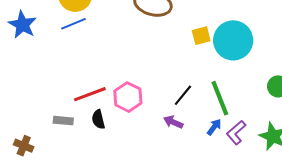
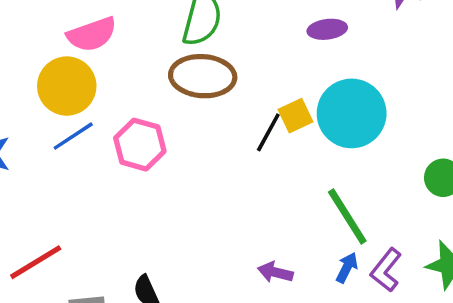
red line: (90, 94) -> (36, 262), moved
black line: (183, 95) -> (268, 132), moved
pink hexagon: (128, 97) -> (140, 145), moved

